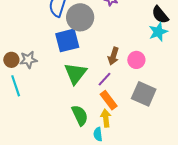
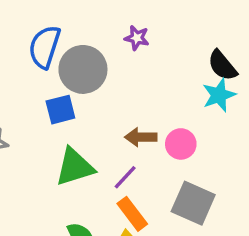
blue square: (67, 40) -> (60, 110), size x0.7
brown arrow: (113, 56) -> (141, 137), turned 72
green triangle: (76, 73) -> (75, 167), turned 35

